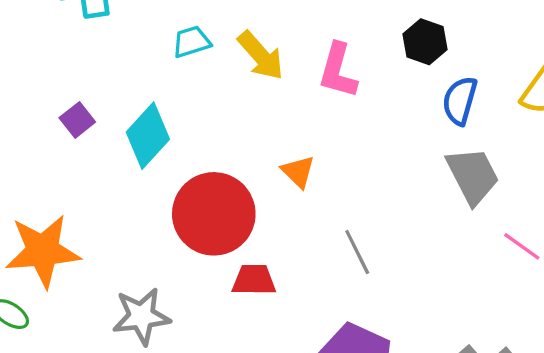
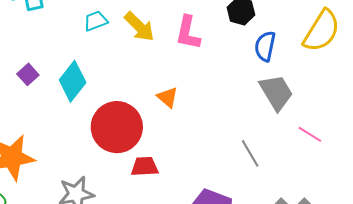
gray line: (357, 252) -> (250, 153), moved

